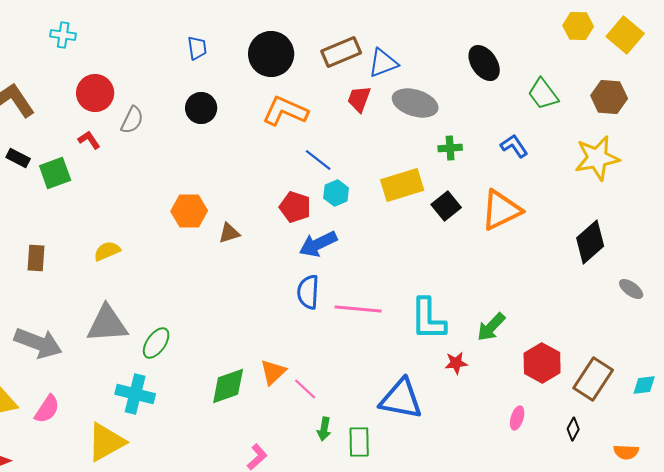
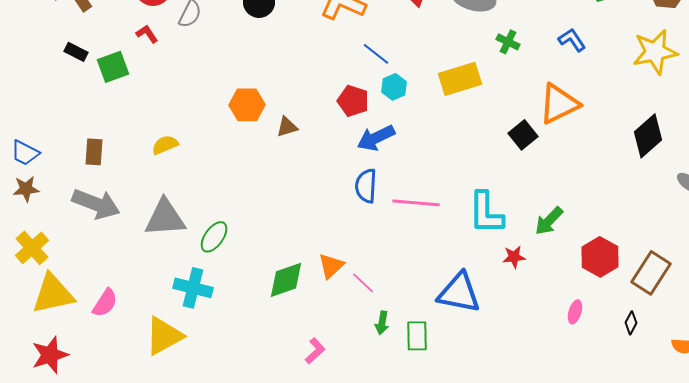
green cross: (450, 148) -> (508, 42), turned 30
black square: (446, 206) -> (523, 135), moved
gray arrow: (38, 343) -> (96, 204), moved

